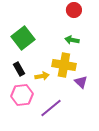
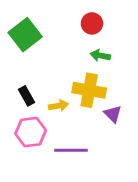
red circle: (74, 10) -> (92, 23), moved
green square: (23, 38) -> (25, 35), moved
purple line: (51, 108) -> (71, 150), turned 40

